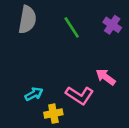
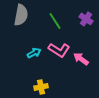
cyan arrow: (34, 94) -> (34, 53), moved
pink L-shape: (80, 95) -> (59, 50), moved

